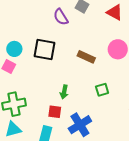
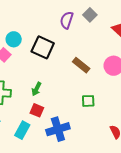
purple semicircle: (61, 17) -> (67, 20), turned 36
green arrow: (64, 92) -> (36, 89), moved

